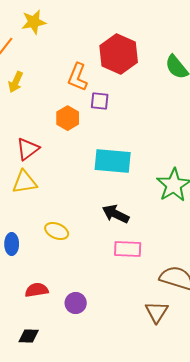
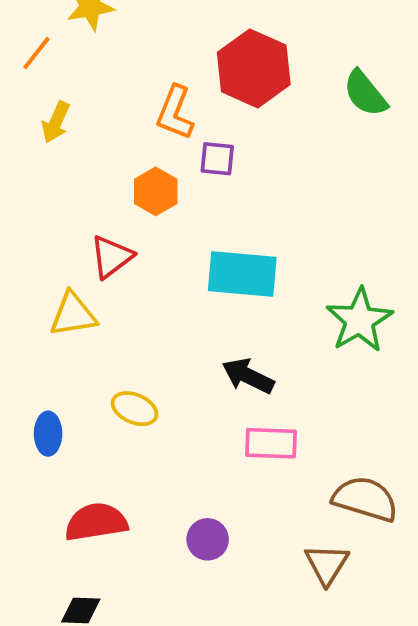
red triangle: (28, 149) -> (111, 257), moved
red semicircle: (37, 290) -> (96, 522), size x1.4
purple circle: (76, 303) -> (208, 539), moved

